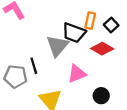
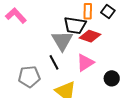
red diamond: (102, 49) -> (90, 36), moved
black line: (34, 66) -> (54, 62), moved

